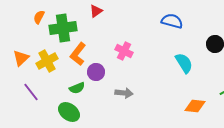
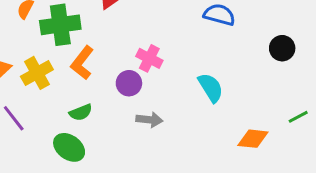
cyan semicircle: (184, 63) -> (211, 88), moved
purple circle: (96, 72) -> (129, 83), moved

